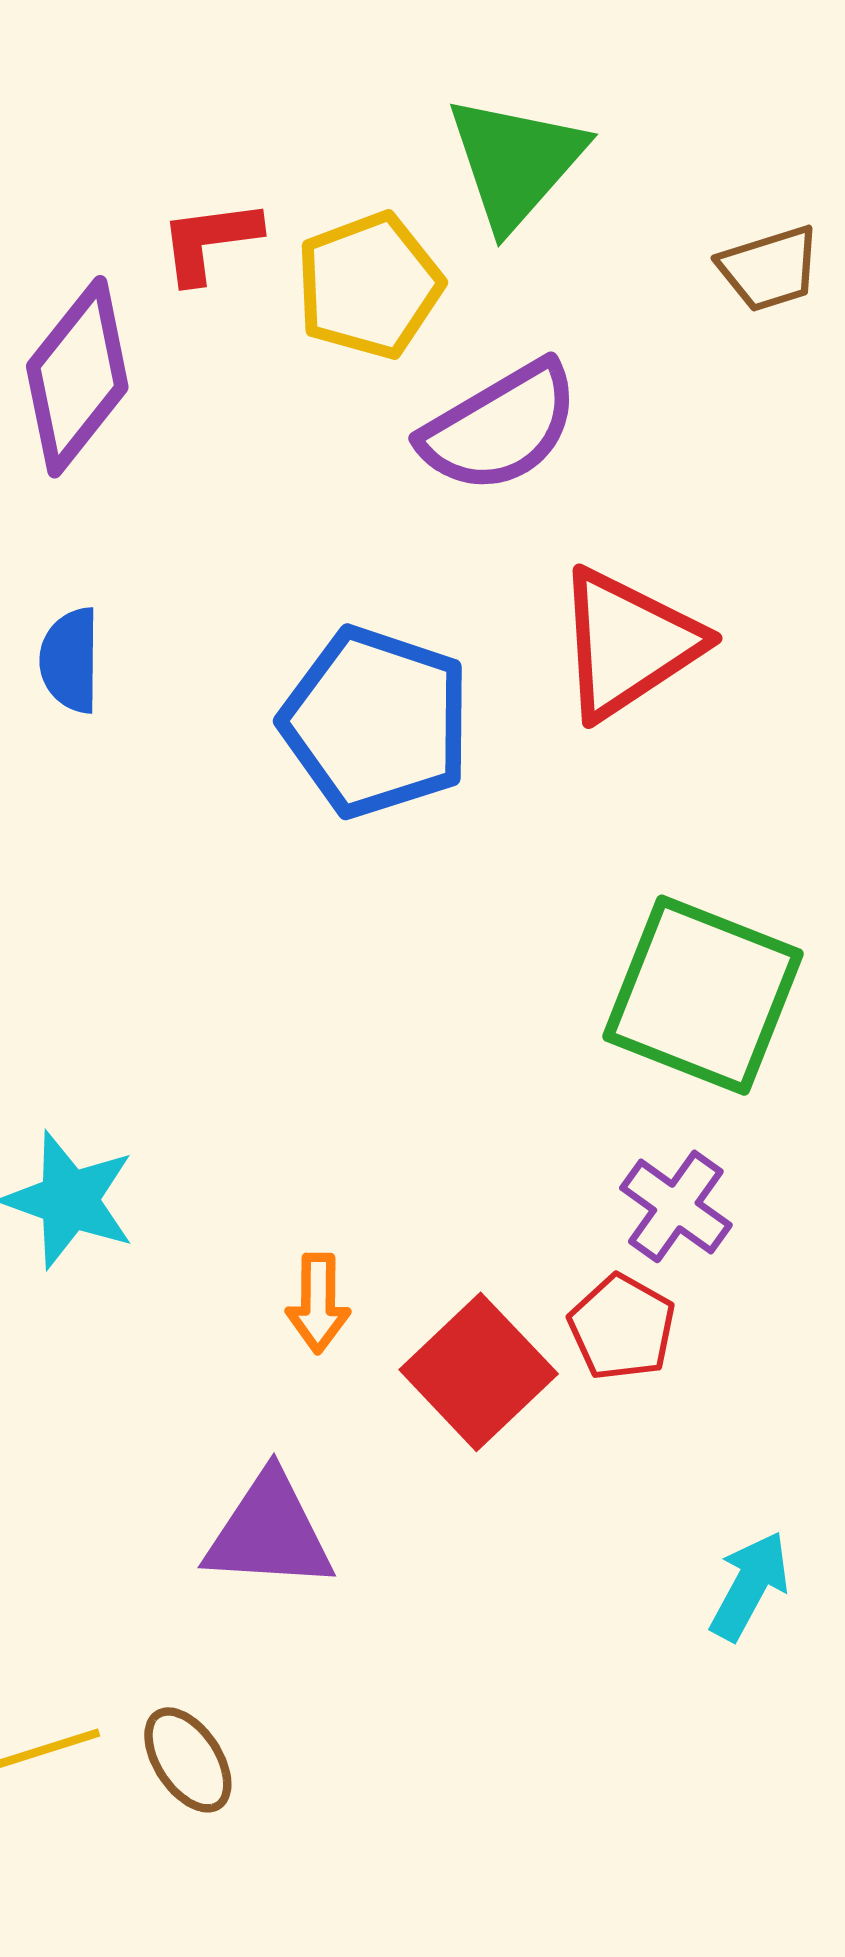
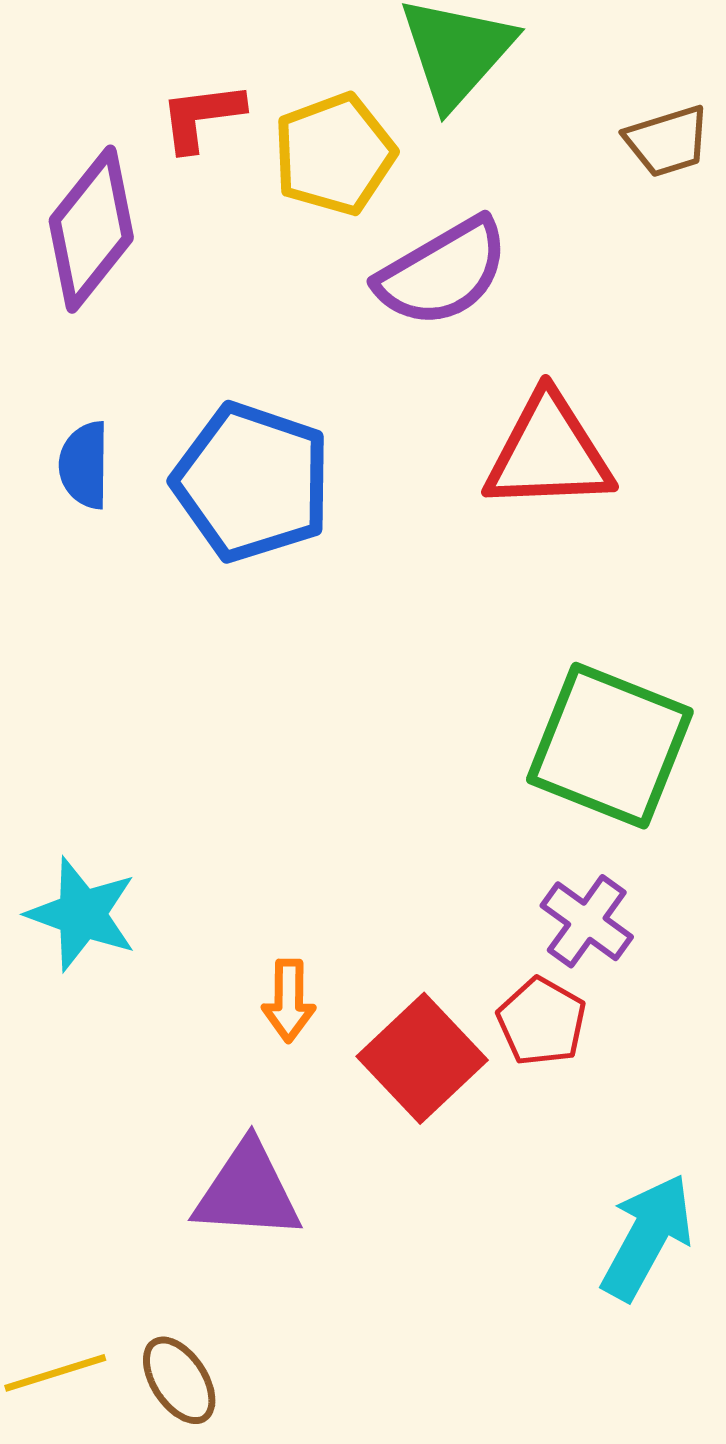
red triangle: (628, 644) -> (549, 453), turned 31
blue pentagon: (376, 722) -> (252, 482), moved
cyan arrow: (750, 1586) -> (647, 1237), size x1.4

